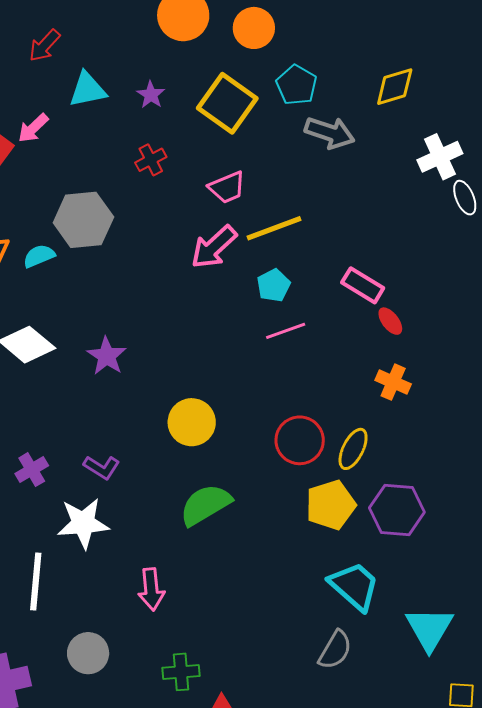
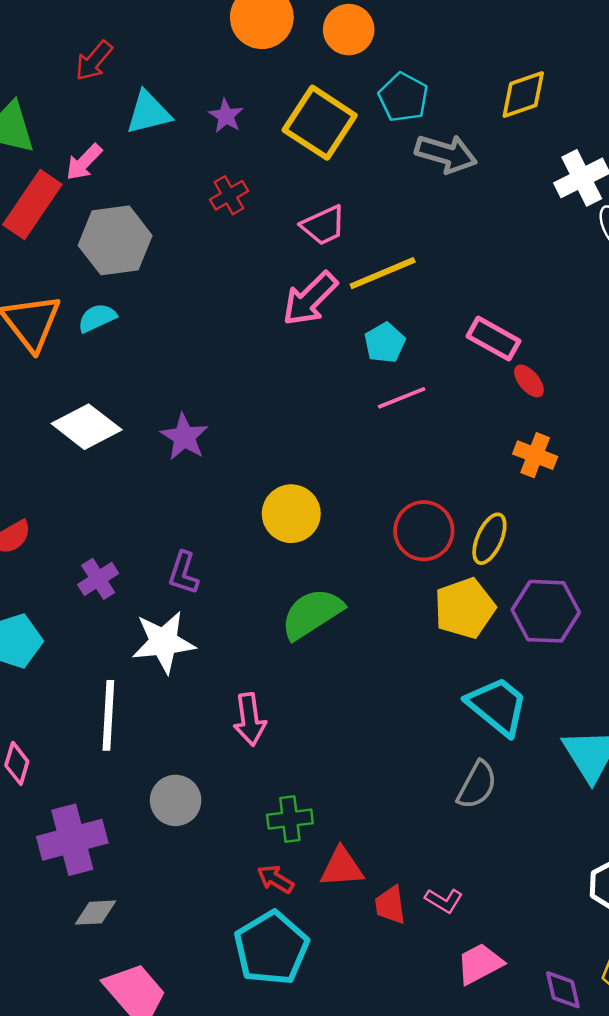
gray hexagon: (83, 220) -> (115, 240), moved
purple L-shape: (102, 467) -> (183, 573), turned 78

